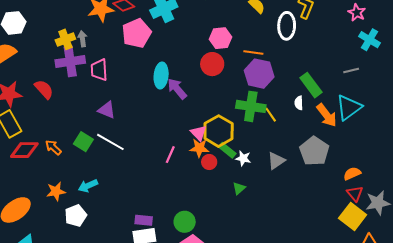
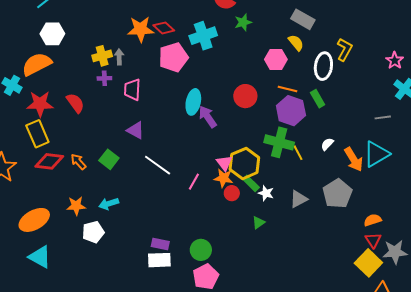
pink hexagon: (220, 38) -> (276, 59), moved
purple cross: (70, 62) -> (104, 78), size x0.5
green rectangle: (311, 85) -> (318, 99), moved, size x0.7
white semicircle: (299, 103) -> (327, 144), turned 40
white line: (110, 142) -> (158, 165), moved

